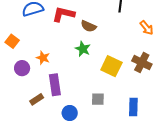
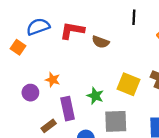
orange square: (12, 41) -> (18, 47), moved
green star: (83, 49) -> (95, 96), moved
gray square: (98, 99) -> (116, 121), size x1.6

